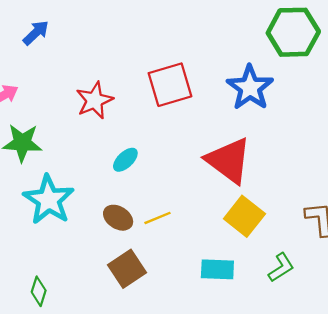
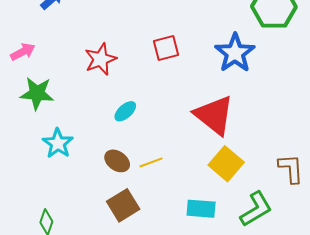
red square: (170, 85) -> (166, 48), size x0.7
cyan star: (49, 200) -> (58, 143), size x0.7
green L-shape: (281, 267) -> (256, 209), size x1.4

